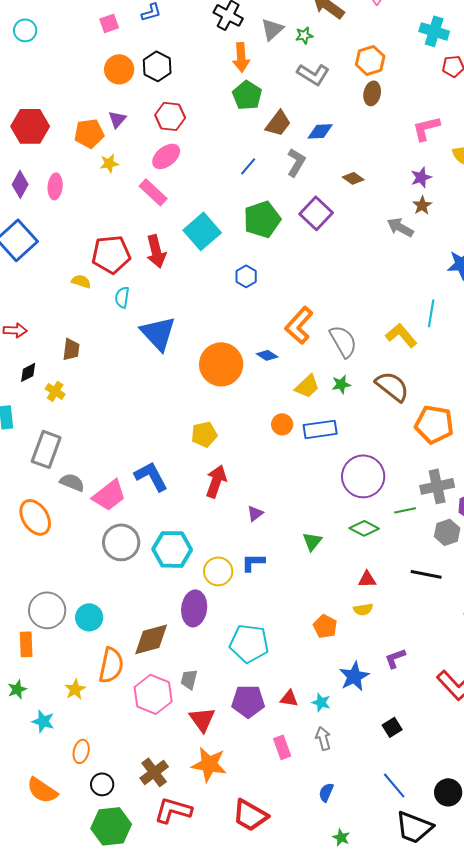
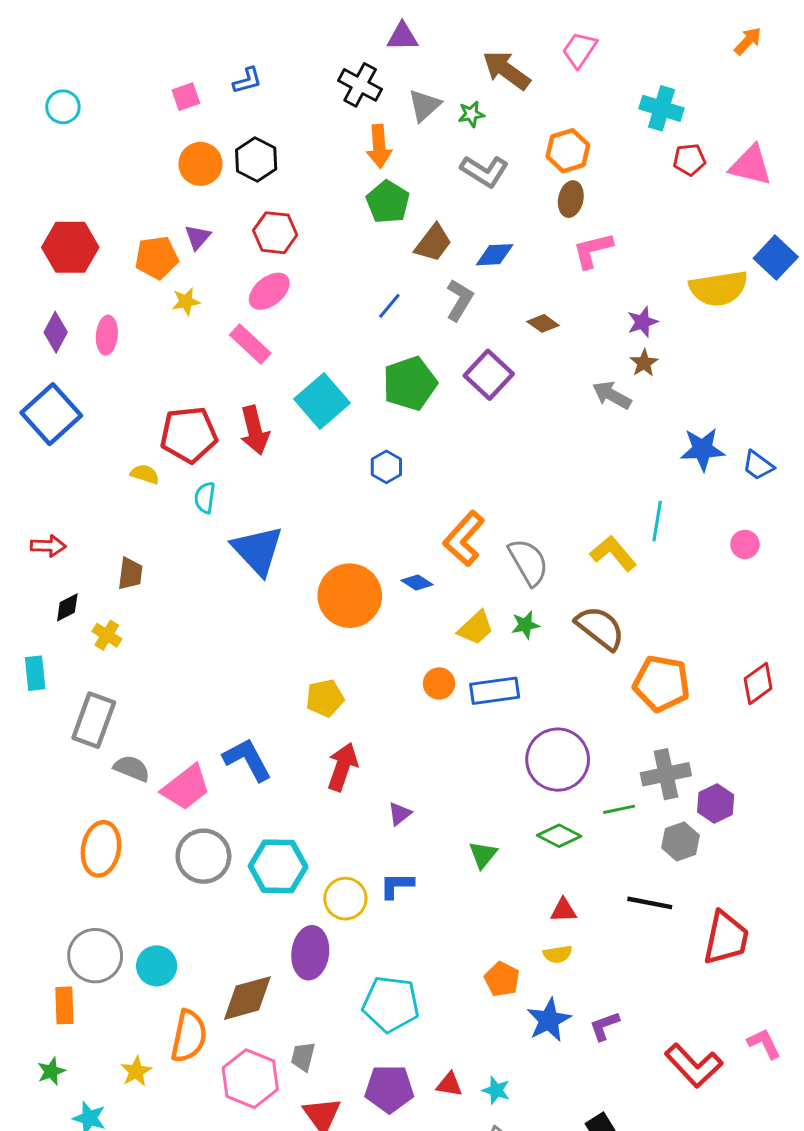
pink L-shape: (426, 128) -> (593, 250), moved
orange ellipse: (35, 517) -> (101, 849), moved, turned 42
blue star: (354, 676) -> (549, 1020), moved

